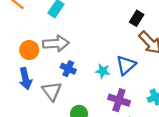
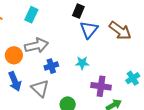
black rectangle: (137, 18) -> (78, 11), moved
blue triangle: (126, 65) -> (89, 30), moved
blue cross: (68, 69) -> (51, 66), turned -32

